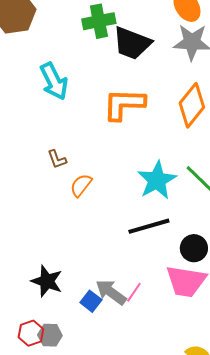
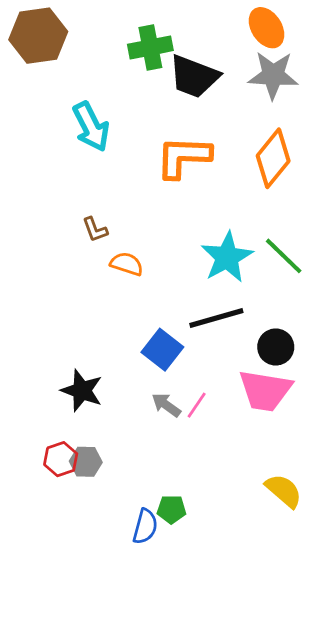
orange semicircle: (81, 185) -> (127, 264), turned 70
gray arrow: (111, 292) -> (166, 405), size x0.7
blue square: (91, 301) -> (162, 350), moved, size x1.4

